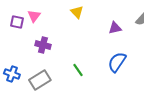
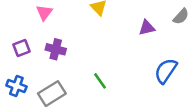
purple square: (17, 22) -> (22, 48), moved, turned -32
blue semicircle: (117, 62) -> (166, 71), moved

